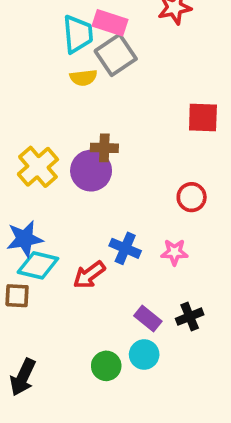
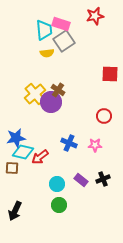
brown cross: (104, 148) -> (58, 90), turned 32
yellow cross: (38, 167) -> (35, 94), moved
red arrow: (89, 275) -> (40, 157), moved
cyan circle: (144, 355) -> (57, 184), moved

